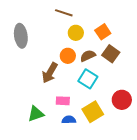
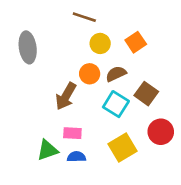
brown square: (111, 54) -> (146, 94), moved
pink rectangle: (63, 101) -> (72, 133), moved
blue semicircle: (69, 120) -> (76, 157), moved

